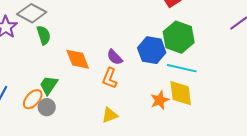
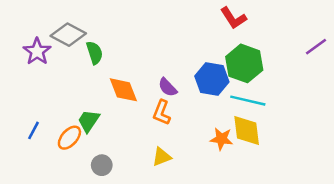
green semicircle: (44, 35) -> (95, 53), moved
orange star: (160, 100) -> (221, 139), turned 30
gray circle: (47, 107) -> (102, 165), moved

